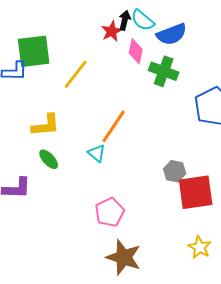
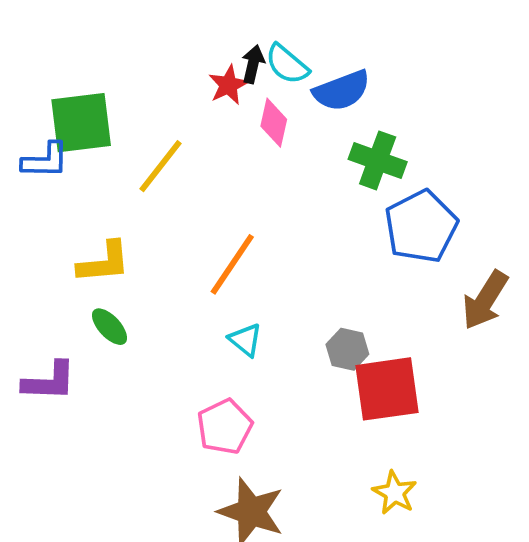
green cross: (164, 71) -> (378, 160), moved
cyan triangle: (97, 153) -> (245, 340), moved

